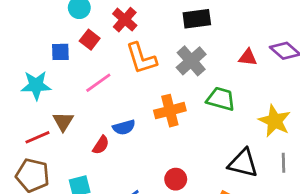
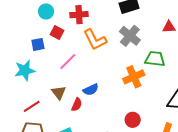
red cross: (125, 20) -> (79, 15), turned -36
orange cross: (170, 111) -> (134, 77), moved
brown triangle: (63, 121) -> (59, 93), moved

